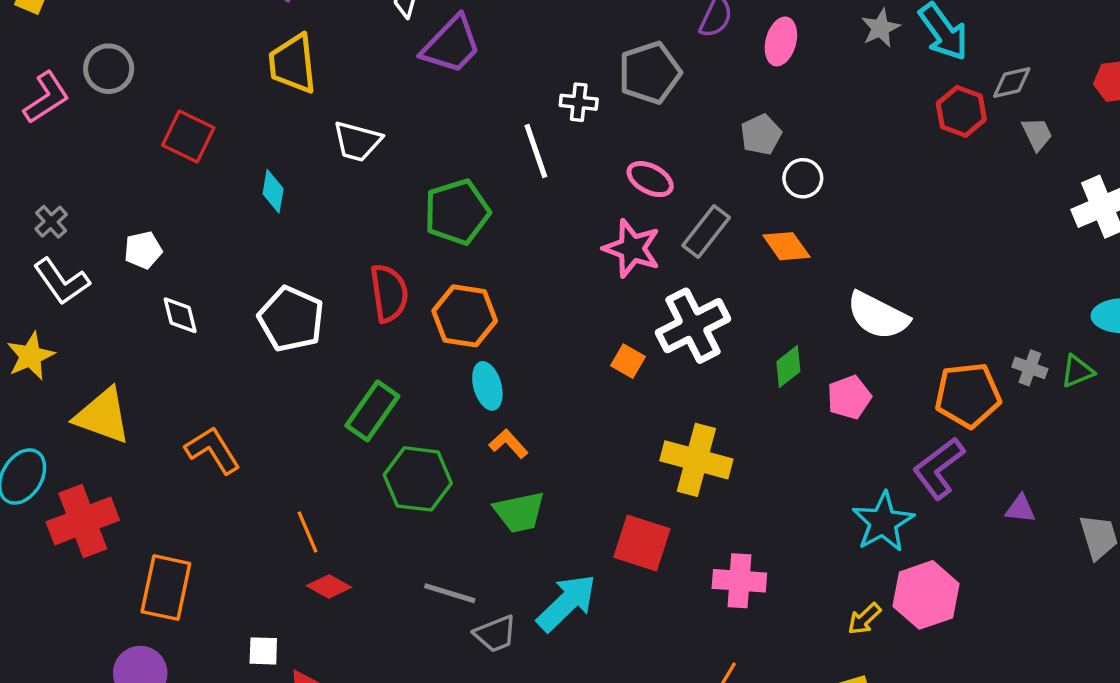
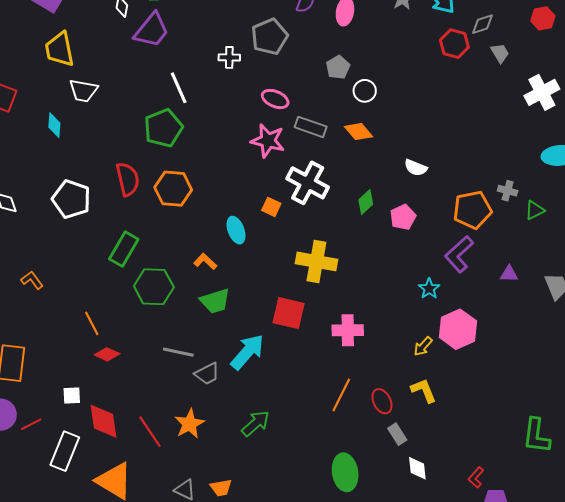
white trapezoid: (357, 141) -> (83, 91), moved
white line: (536, 151) -> (179, 88), moved
gray rectangle: (706, 232) -> (311, 127), turned 76
white semicircle: (878, 316) -> (416, 168), size x0.6
white cross: (693, 326) -> (308, 183), turned -30
green triangle: (1077, 371) -> (535, 210), moved
cyan ellipse: (487, 386) -> (236, 230), moved
orange L-shape: (213, 450) -> (32, 280), size x0.7
cyan star: (883, 522) -> (429, 289), size x0.6

